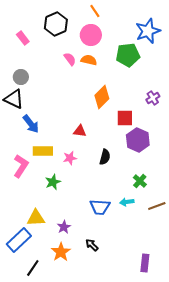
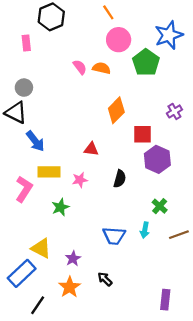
black hexagon: (56, 24) -> (51, 17), moved
pink circle: (91, 35) -> (119, 40), moved
pink rectangle: (23, 38) -> (26, 43), turned 32
green pentagon: (128, 55) -> (146, 62), turned -30
cyan arrow: (127, 202) -> (145, 230), turned -72
yellow triangle: (36, 218) -> (41, 248), turned 30

